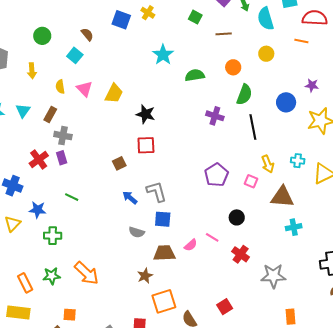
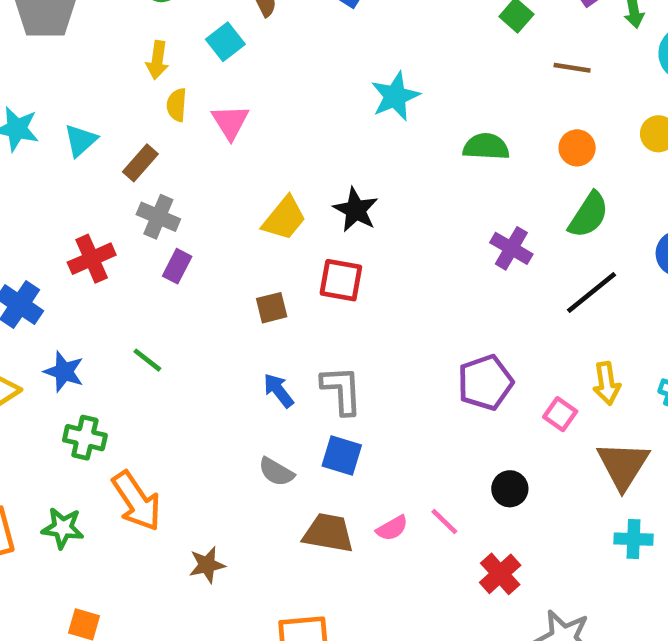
cyan star: (163, 55) -> (395, 96), moved
yellow arrow: (32, 71) -> (157, 60), moved
yellow trapezoid: (114, 94) -> (284, 218), moved
black line: (253, 127) -> (592, 292), turned 50
purple rectangle: (62, 158) -> (177, 266), moved, turned 32
brown triangle: (282, 197) -> (623, 465), turned 45
orange arrow: (87, 273) -> (137, 501), moved
brown star: (145, 276) -> (207, 565), moved

